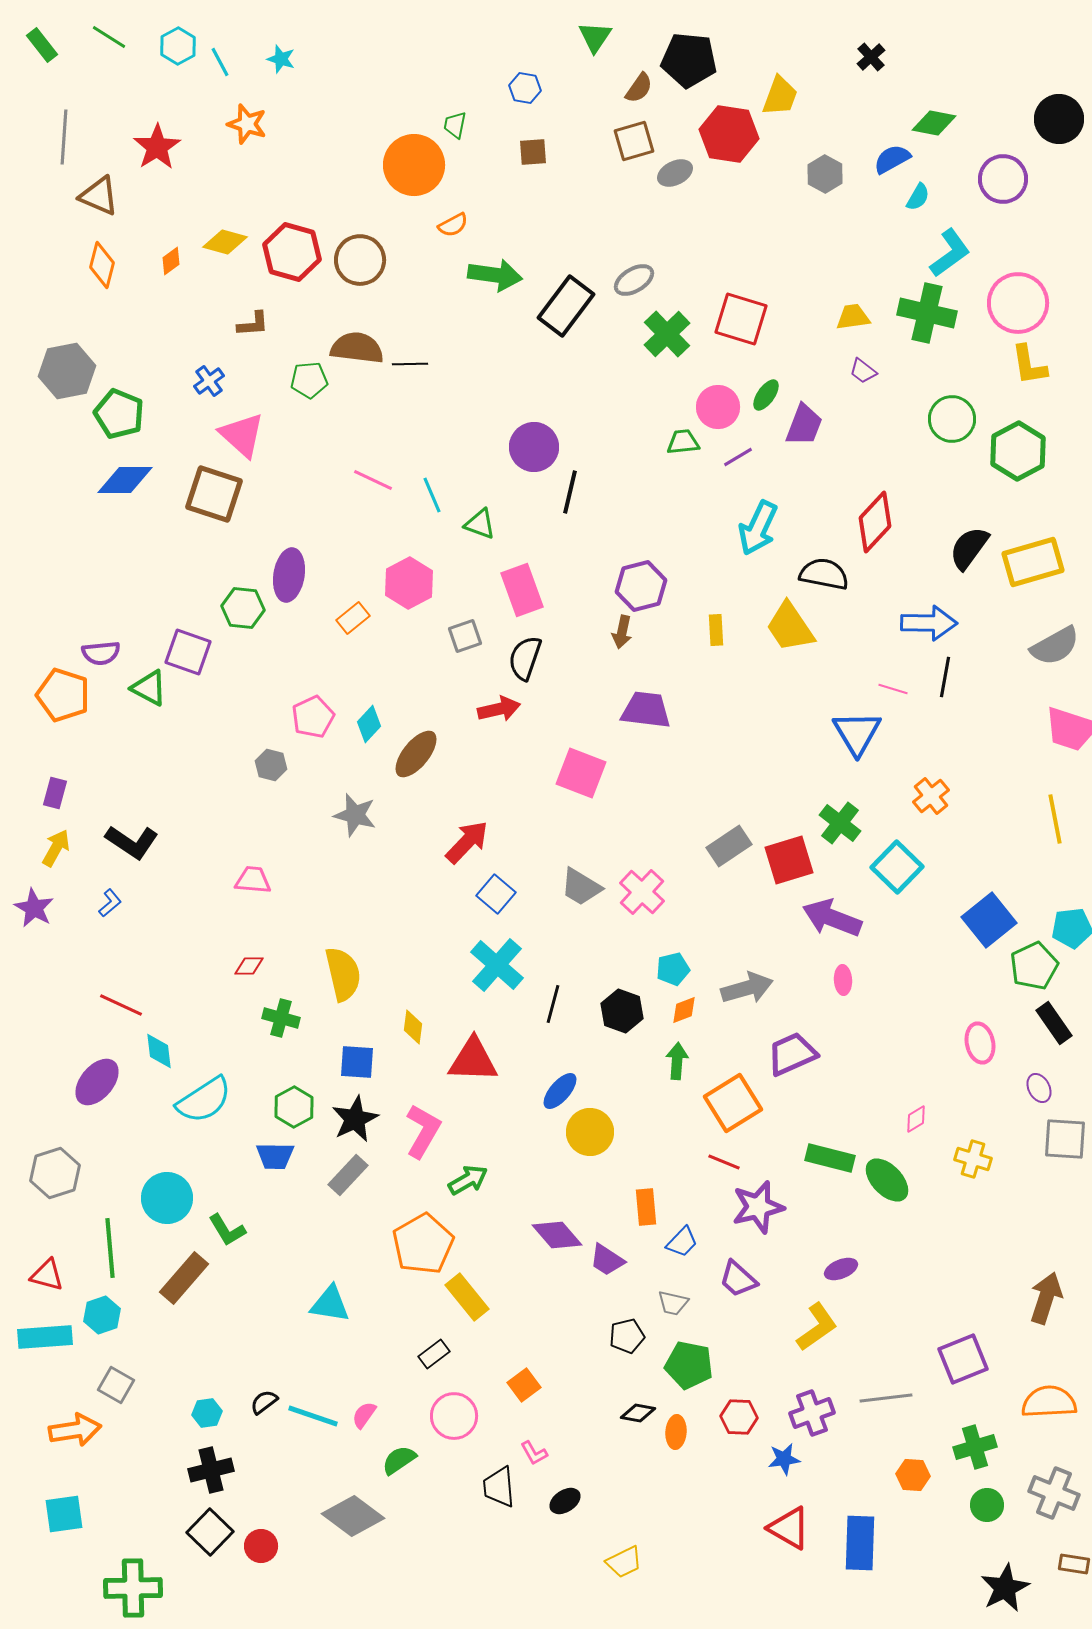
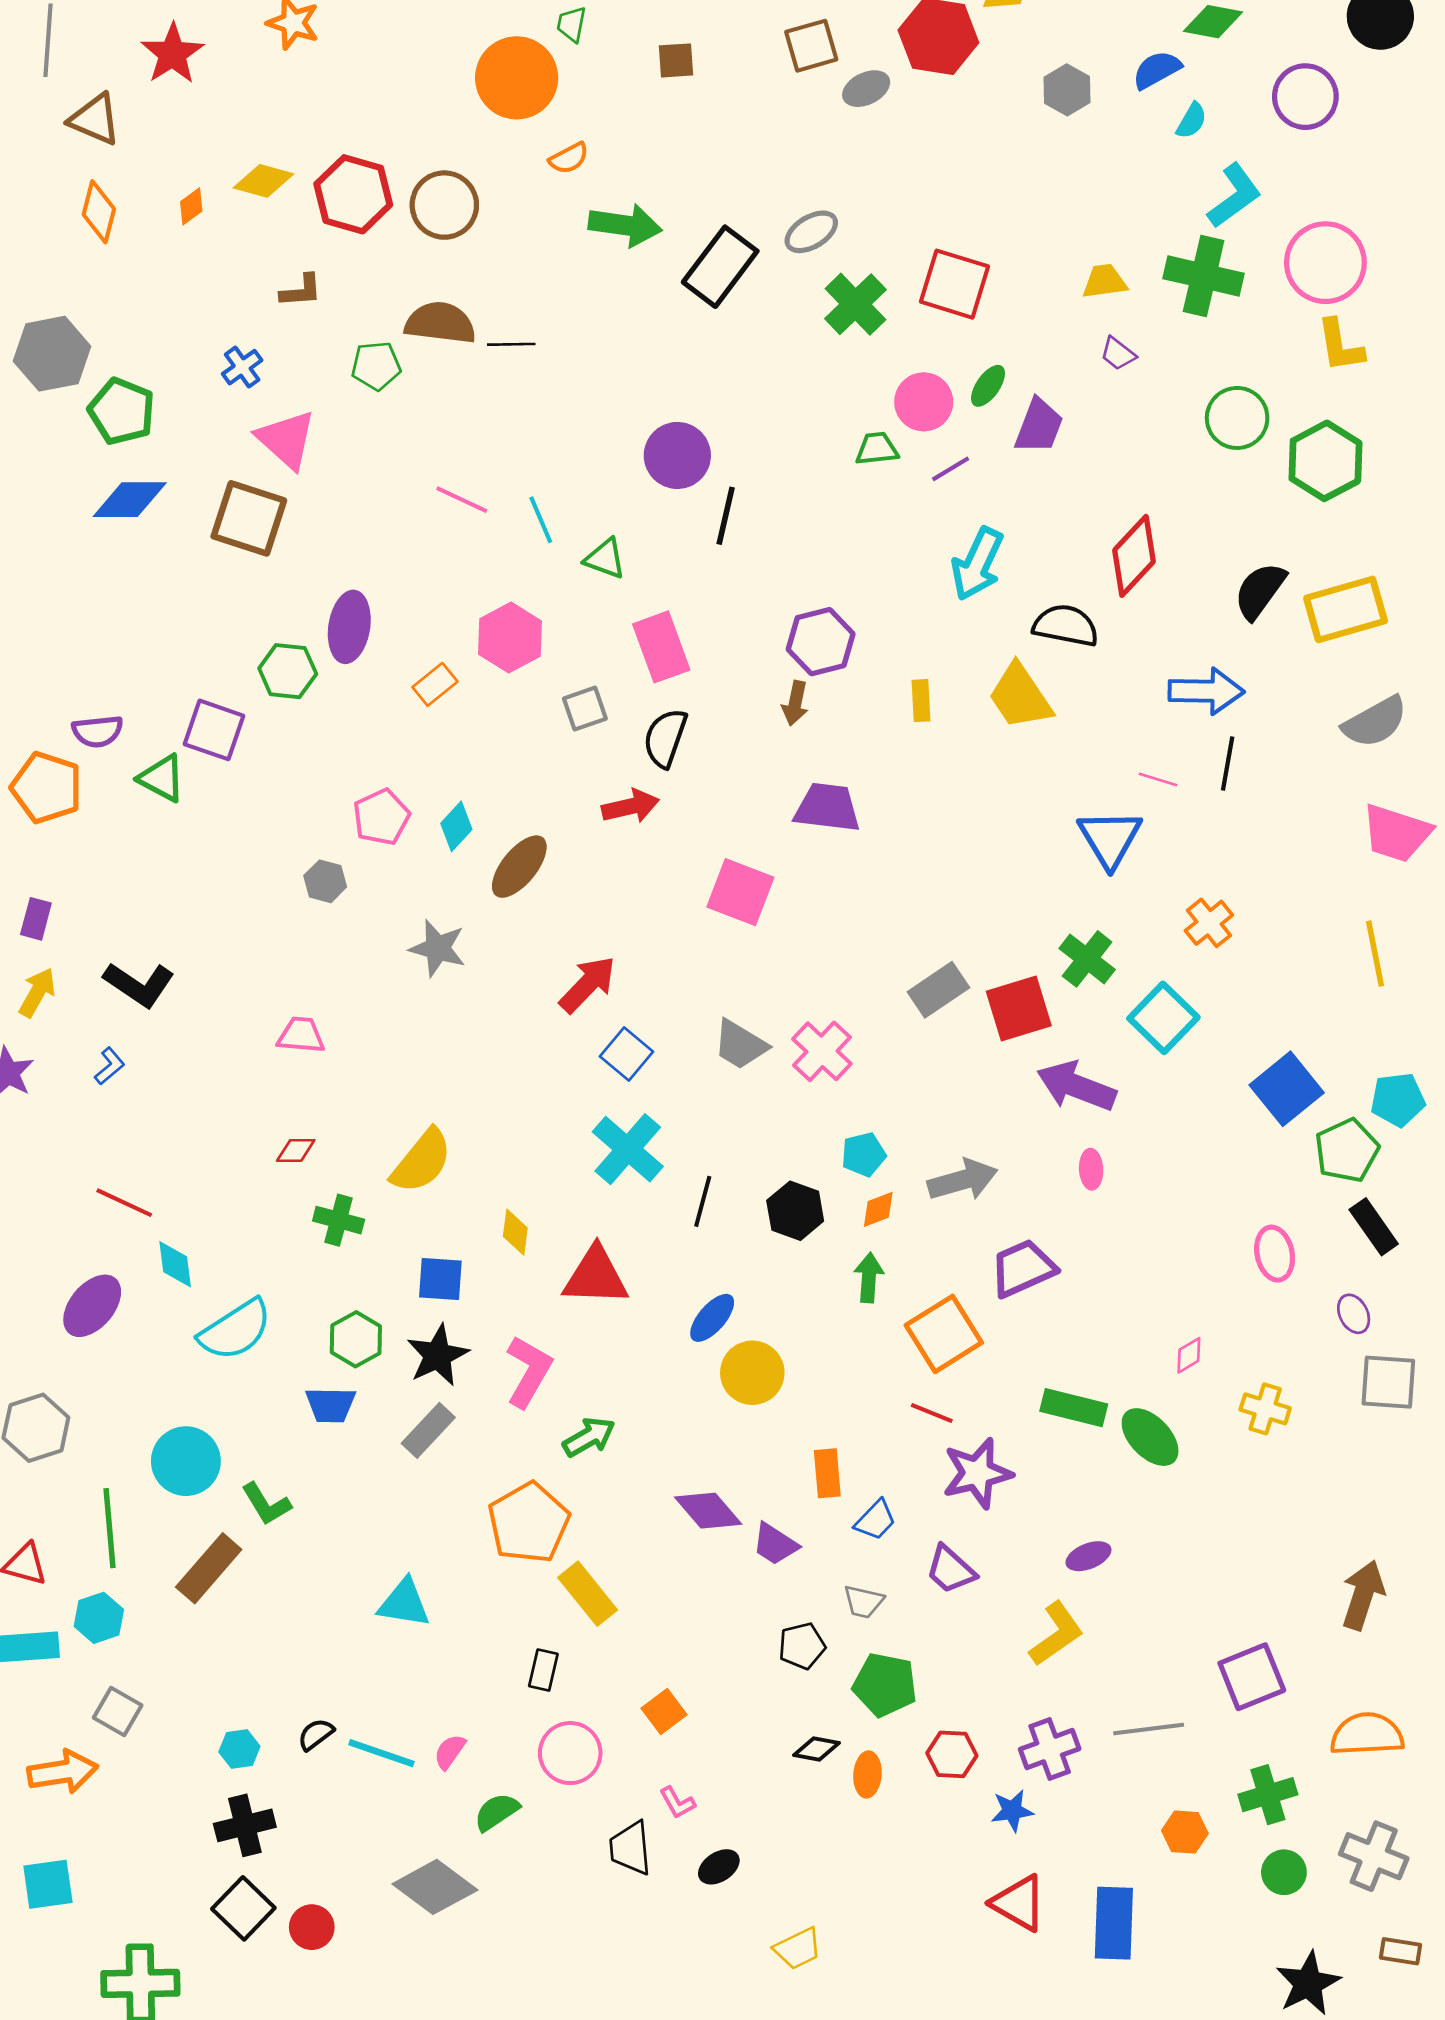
yellow semicircle: (343, 974) -> (422, 1161), turned 52
black rectangle: (434, 1354) -> (543, 1670), turned -40

